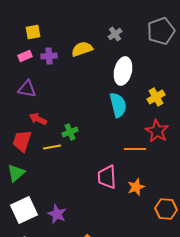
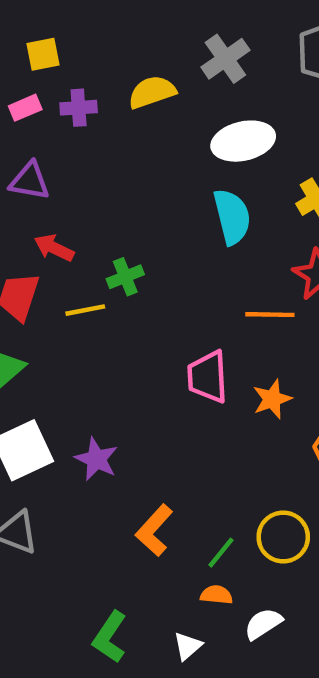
gray cross: (115, 34) -> (225, 59), size x1.5
white ellipse: (123, 71) -> (243, 141), turned 64

